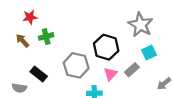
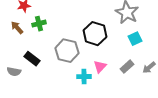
gray rectangle: (132, 70) -> (127, 67), moved
pink triangle: (110, 74) -> (100, 67), moved

